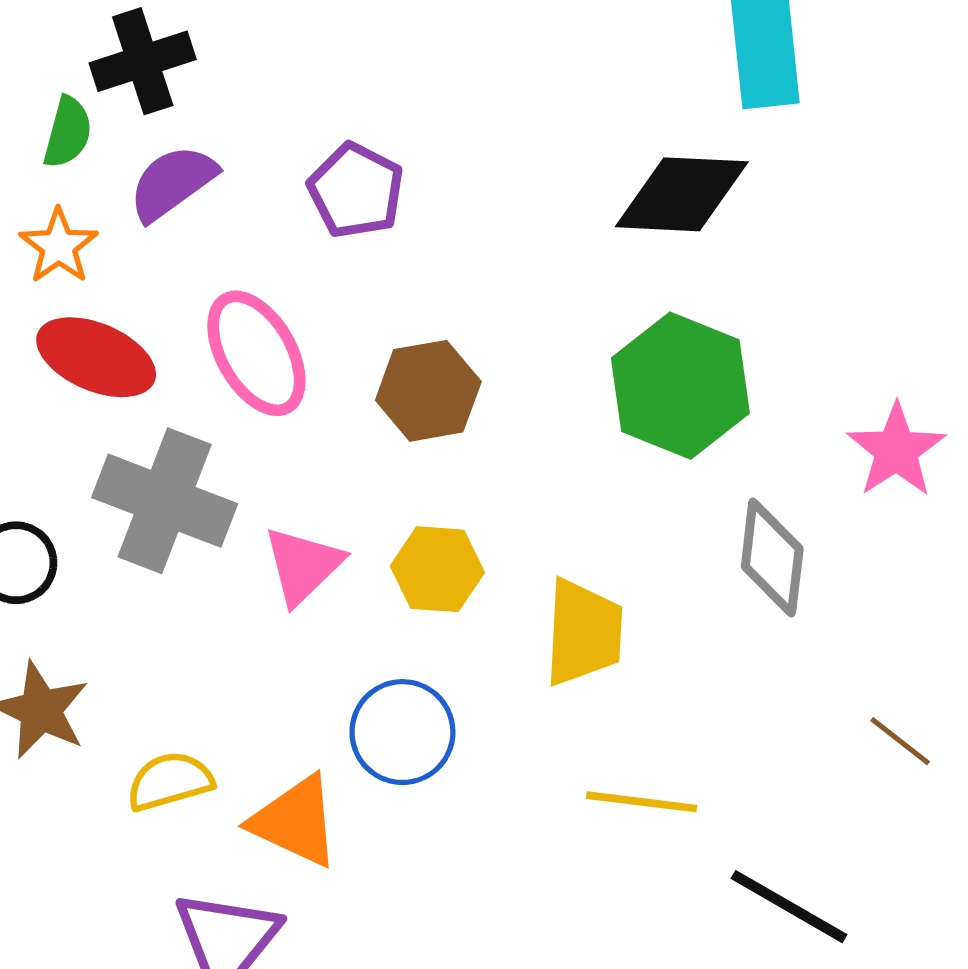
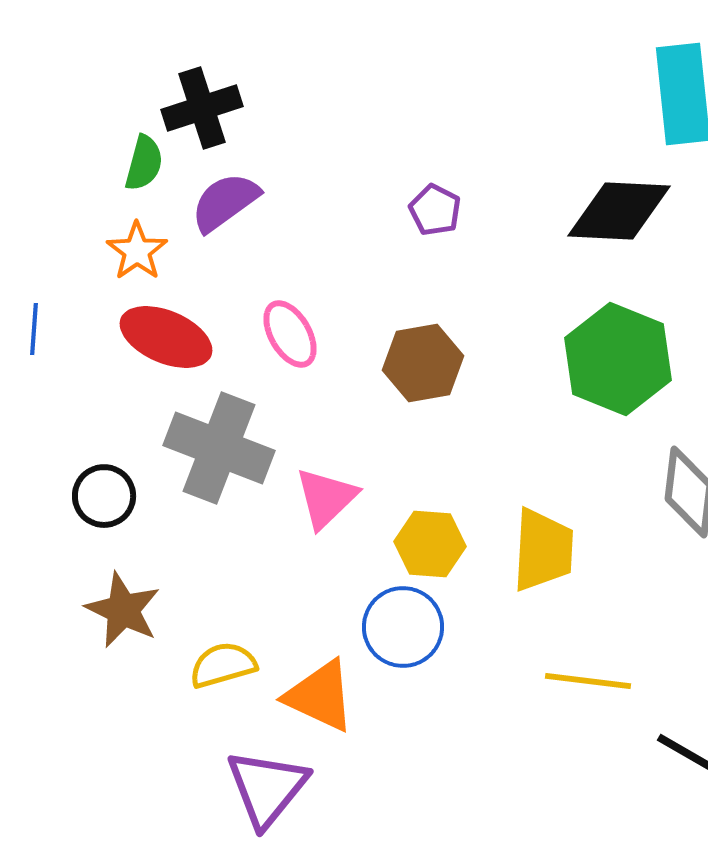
purple pentagon: (356, 190) -> (435, 210), moved, size x0.7
pink ellipse: (256, 353) -> (290, 334), size x0.7
yellow hexagon: (437, 569) -> (430, 544), moved

